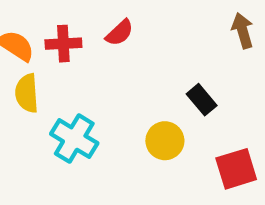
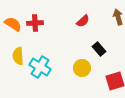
red semicircle: (120, 33) -> (83, 21), moved
yellow semicircle: (27, 93) -> (18, 56), moved

